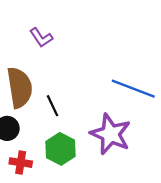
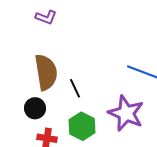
purple L-shape: (41, 38) -> (46, 17), moved, turned -35

